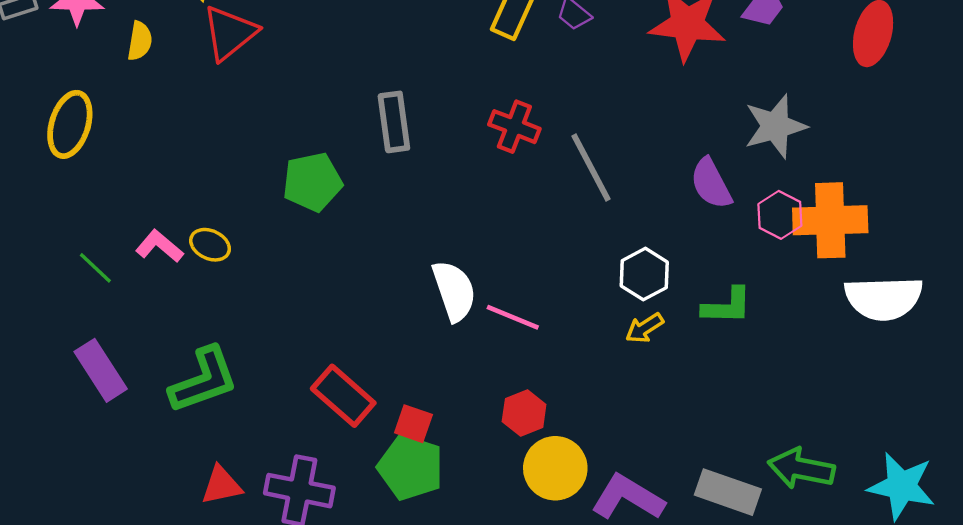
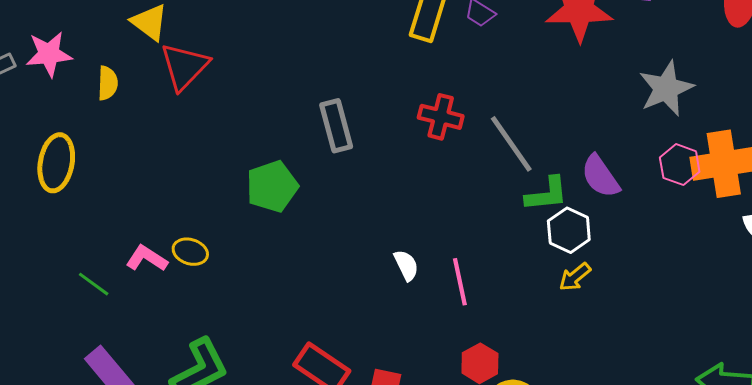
purple semicircle: (711, 184) -> (600, 176), moved
white semicircle: (454, 291) -> (406, 265), size x0.6
green L-shape: (727, 306) -> (547, 194), moved
pink line: (513, 317) -> (460, 282), turned 63

